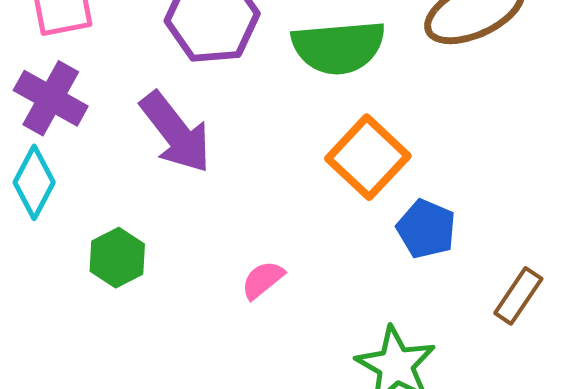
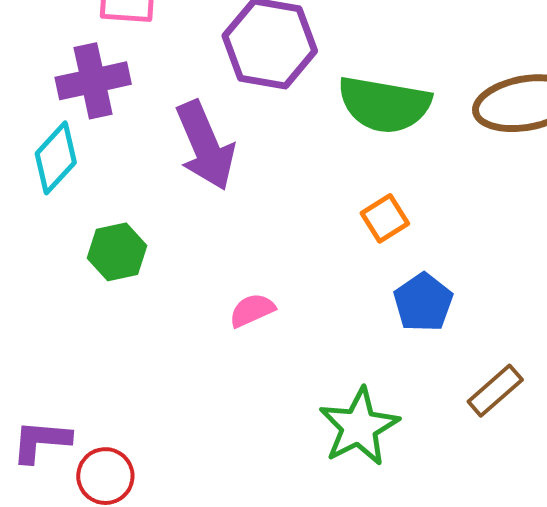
purple cross: (51, 98) -> (93, 81), turned 34
orange square: (368, 157) -> (385, 218), size x0.6

